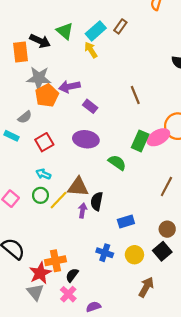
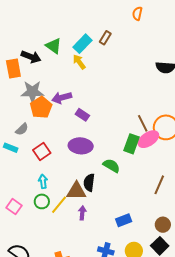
brown line: (135, 95) -> (143, 123), moved
cyan arrow: (43, 174) -> (43, 181), turned 64
black semicircle: (97, 201) -> (89, 183), moved

